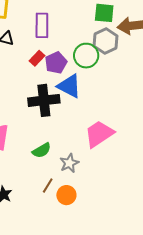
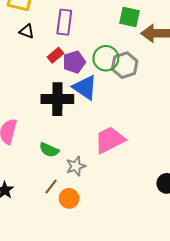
gray hexagon: (106, 41) -> (125, 65), moved
green semicircle: (42, 150) -> (49, 150), turned 48

